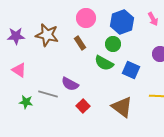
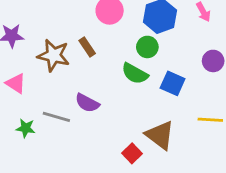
brown star: (47, 35) -> (54, 55), moved
brown rectangle: (80, 43) -> (87, 47), moved
red square: (83, 106) -> (132, 153), moved

